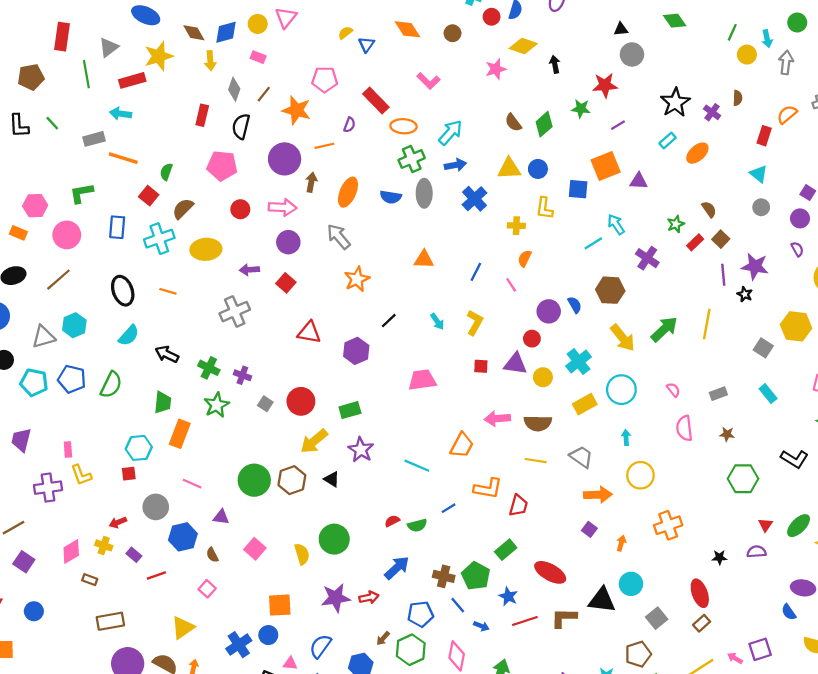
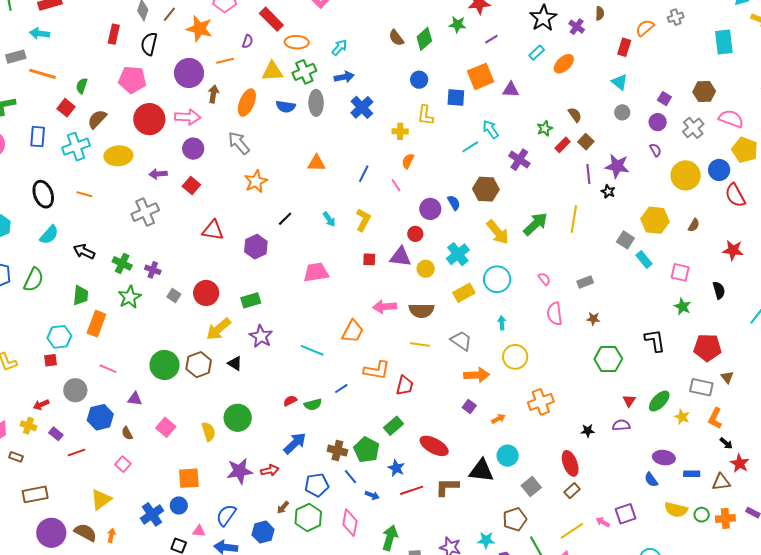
cyan arrow: (450, 133) -> (339, 47), size x0.7
yellow triangle: (509, 169) -> (272, 71), moved
red circle: (240, 209) -> (149, 119), size x1.8
cyan rectangle: (768, 394) -> (644, 259), moved
black L-shape: (794, 459) -> (655, 341), turned -130
orange arrow: (621, 543) -> (498, 419), turned 48

